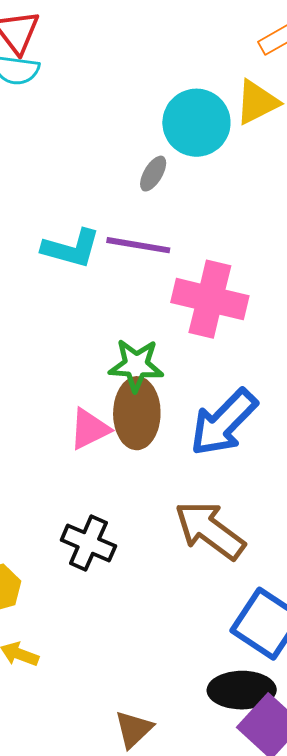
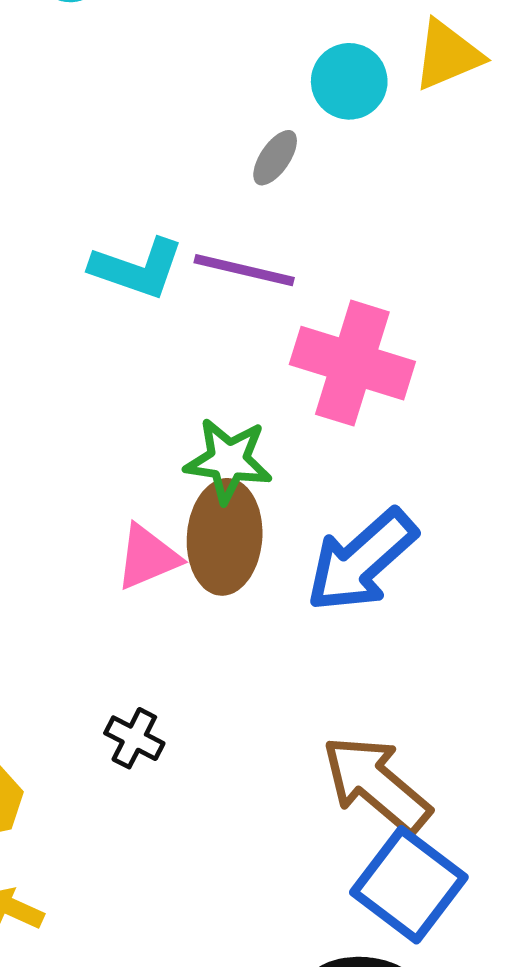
cyan circle: (196, 123) -> (349, 81), size x0.7
brown arrow: (210, 530) -> (376, 784), moved
black cross: (88, 543) -> (134, 738), size x0.7

